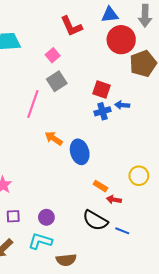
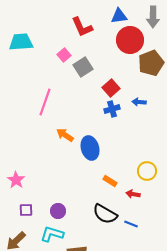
gray square: (57, 81) -> (83, 67), moved
red square: (101, 90) -> (111, 88), turned 30
blue arrow: (122, 105) -> (139, 102), moved
red arrow: (114, 200) -> (133, 194), moved

